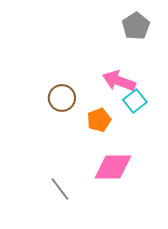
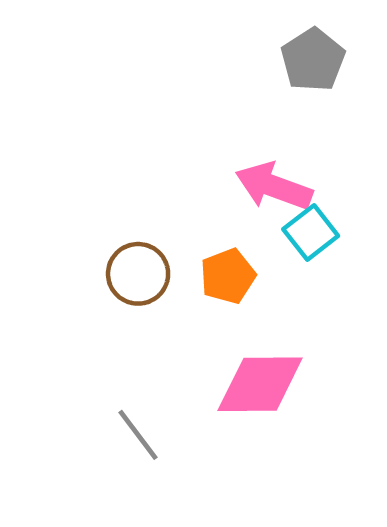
brown circle: (62, 98) -> (138, 274), moved

